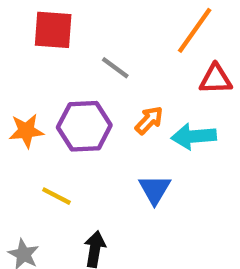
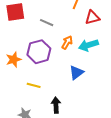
blue triangle: (155, 189) -> (76, 73), turned 35

